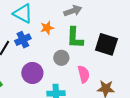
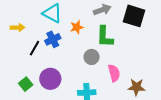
black square: (106, 44) -> (134, 16), moved
purple circle: (32, 73) -> (50, 79), moved

